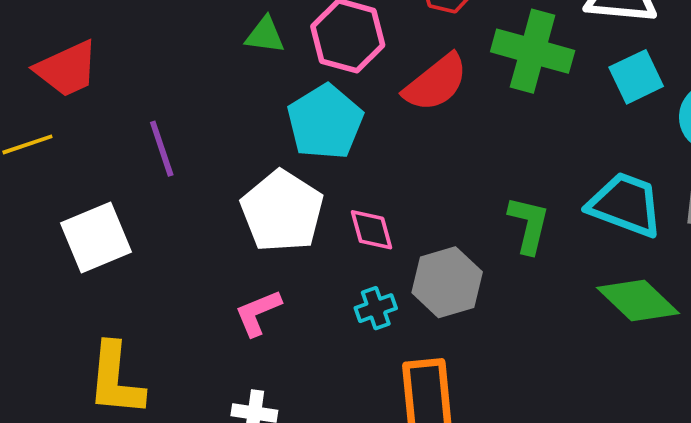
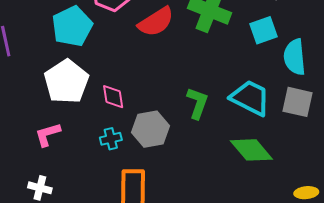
cyan pentagon: (325, 122) -> (72, 26), moved

